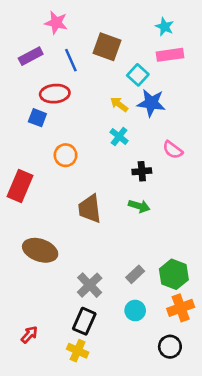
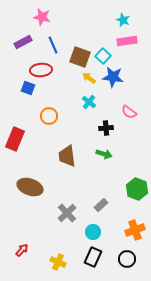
brown square: (107, 47) -> (80, 57), moved
green hexagon: (174, 274) -> (137, 189), moved
cyan circle: (135, 311) -> (93, 232), moved
black rectangle: (84, 321) -> (93, 257), moved

